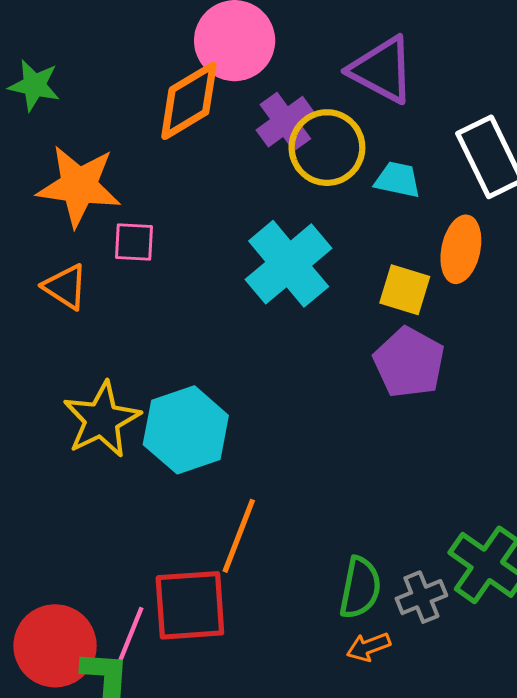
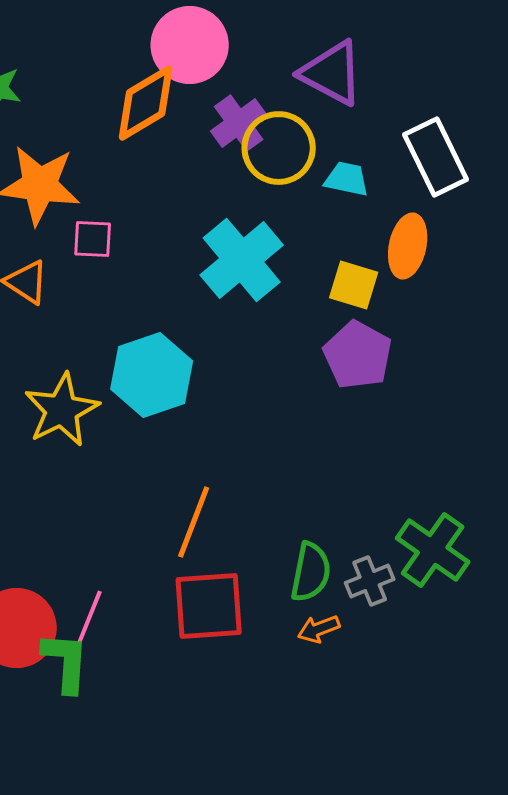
cyan hexagon: (186, 430) -> (152, 375), moved
red square: (190, 605) -> (209, 606), moved

